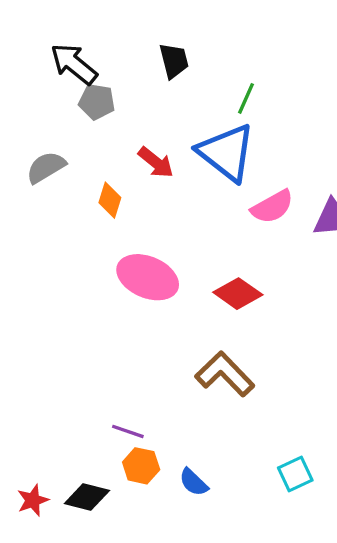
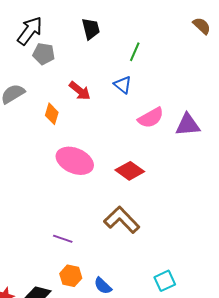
black arrow: (74, 64) -> (30, 31), turned 88
blue triangle: (226, 153) -> (123, 85), size x0.5
purple line: (128, 431) -> (63, 239), moved

